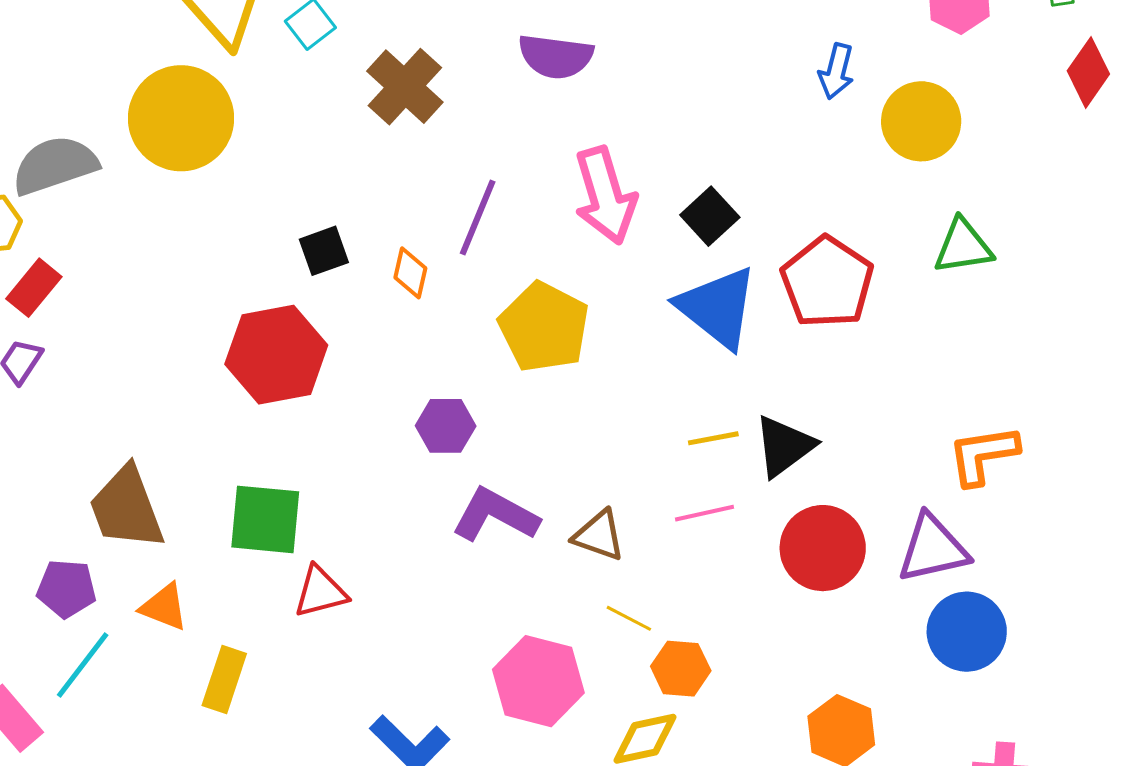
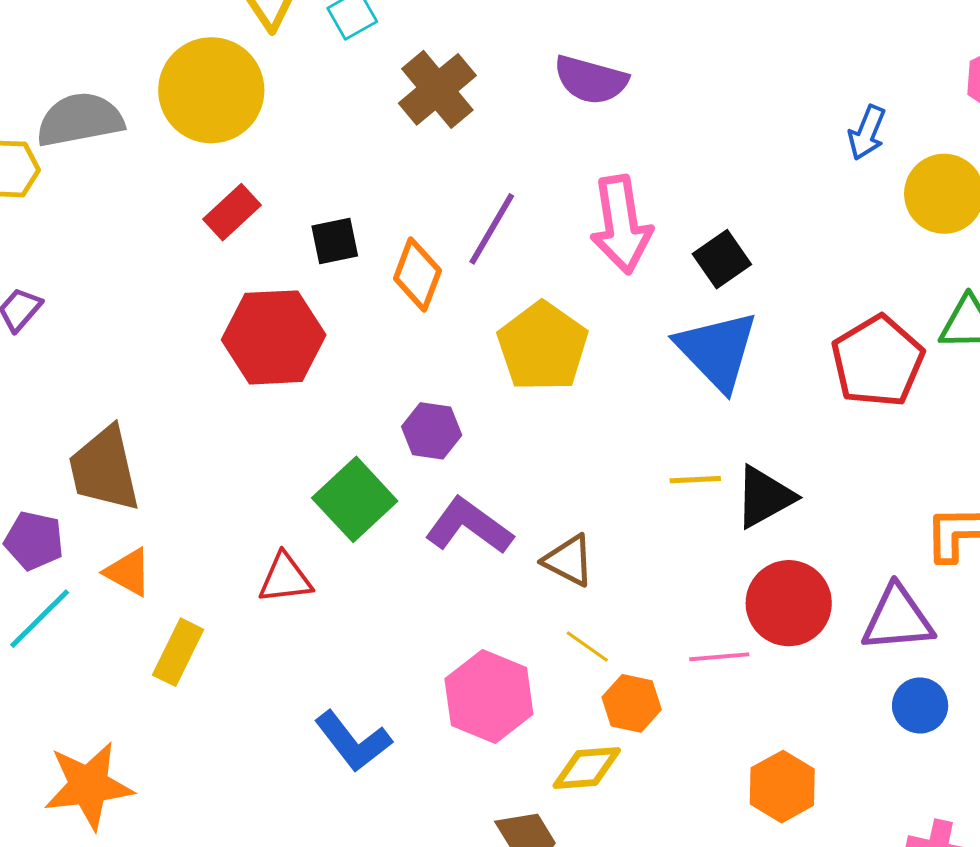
orange diamond: (410, 273) -> (417, 275), size x1.4
red pentagon: (827, 282) -> (878, 361), moved
red rectangle: (34, 288) -> (232, 212), moved
pink line: (705, 513) -> (719, 657), moved
green square: (265, 519) -> (355, 499), moved, turned 34
blue circle: (967, 632) -> (920, 705), size x0.7

